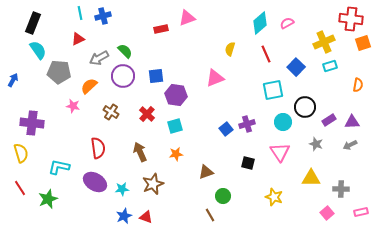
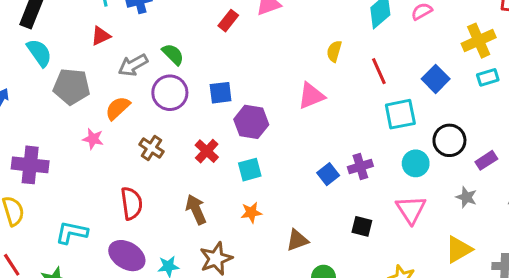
red rectangle: (161, 29) -> (228, 21), turned -40
red line: (266, 54) -> (379, 71), moved
yellow triangle: (311, 178) -> (459, 249), turned -30

